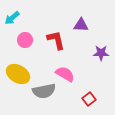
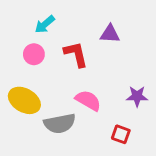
cyan arrow: (12, 18) -> (45, 24), moved
purple star: (101, 53) -> (137, 96), moved
red square: (89, 99) -> (121, 134), turned -32

